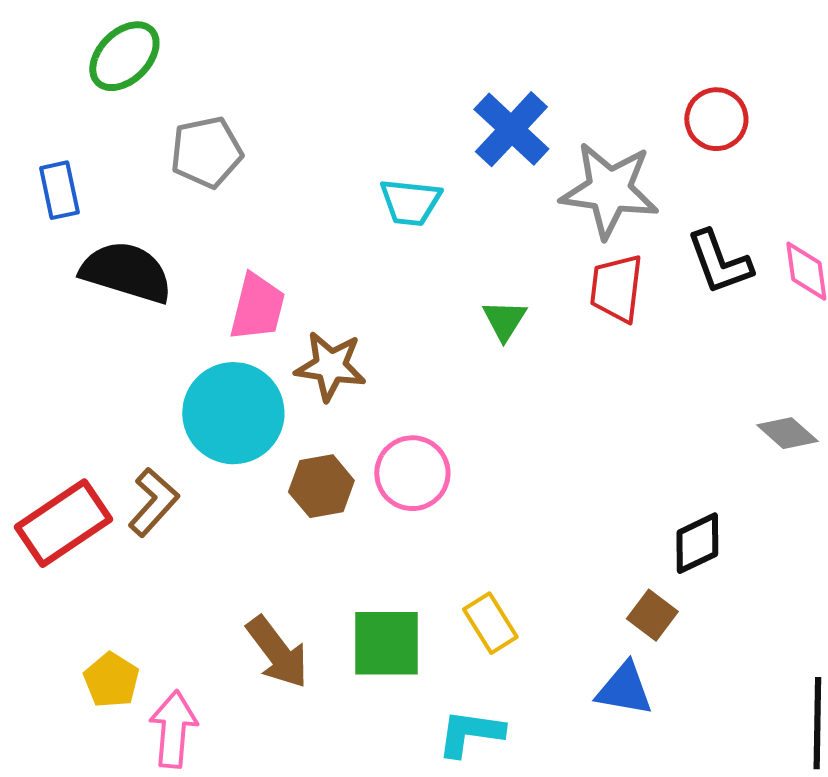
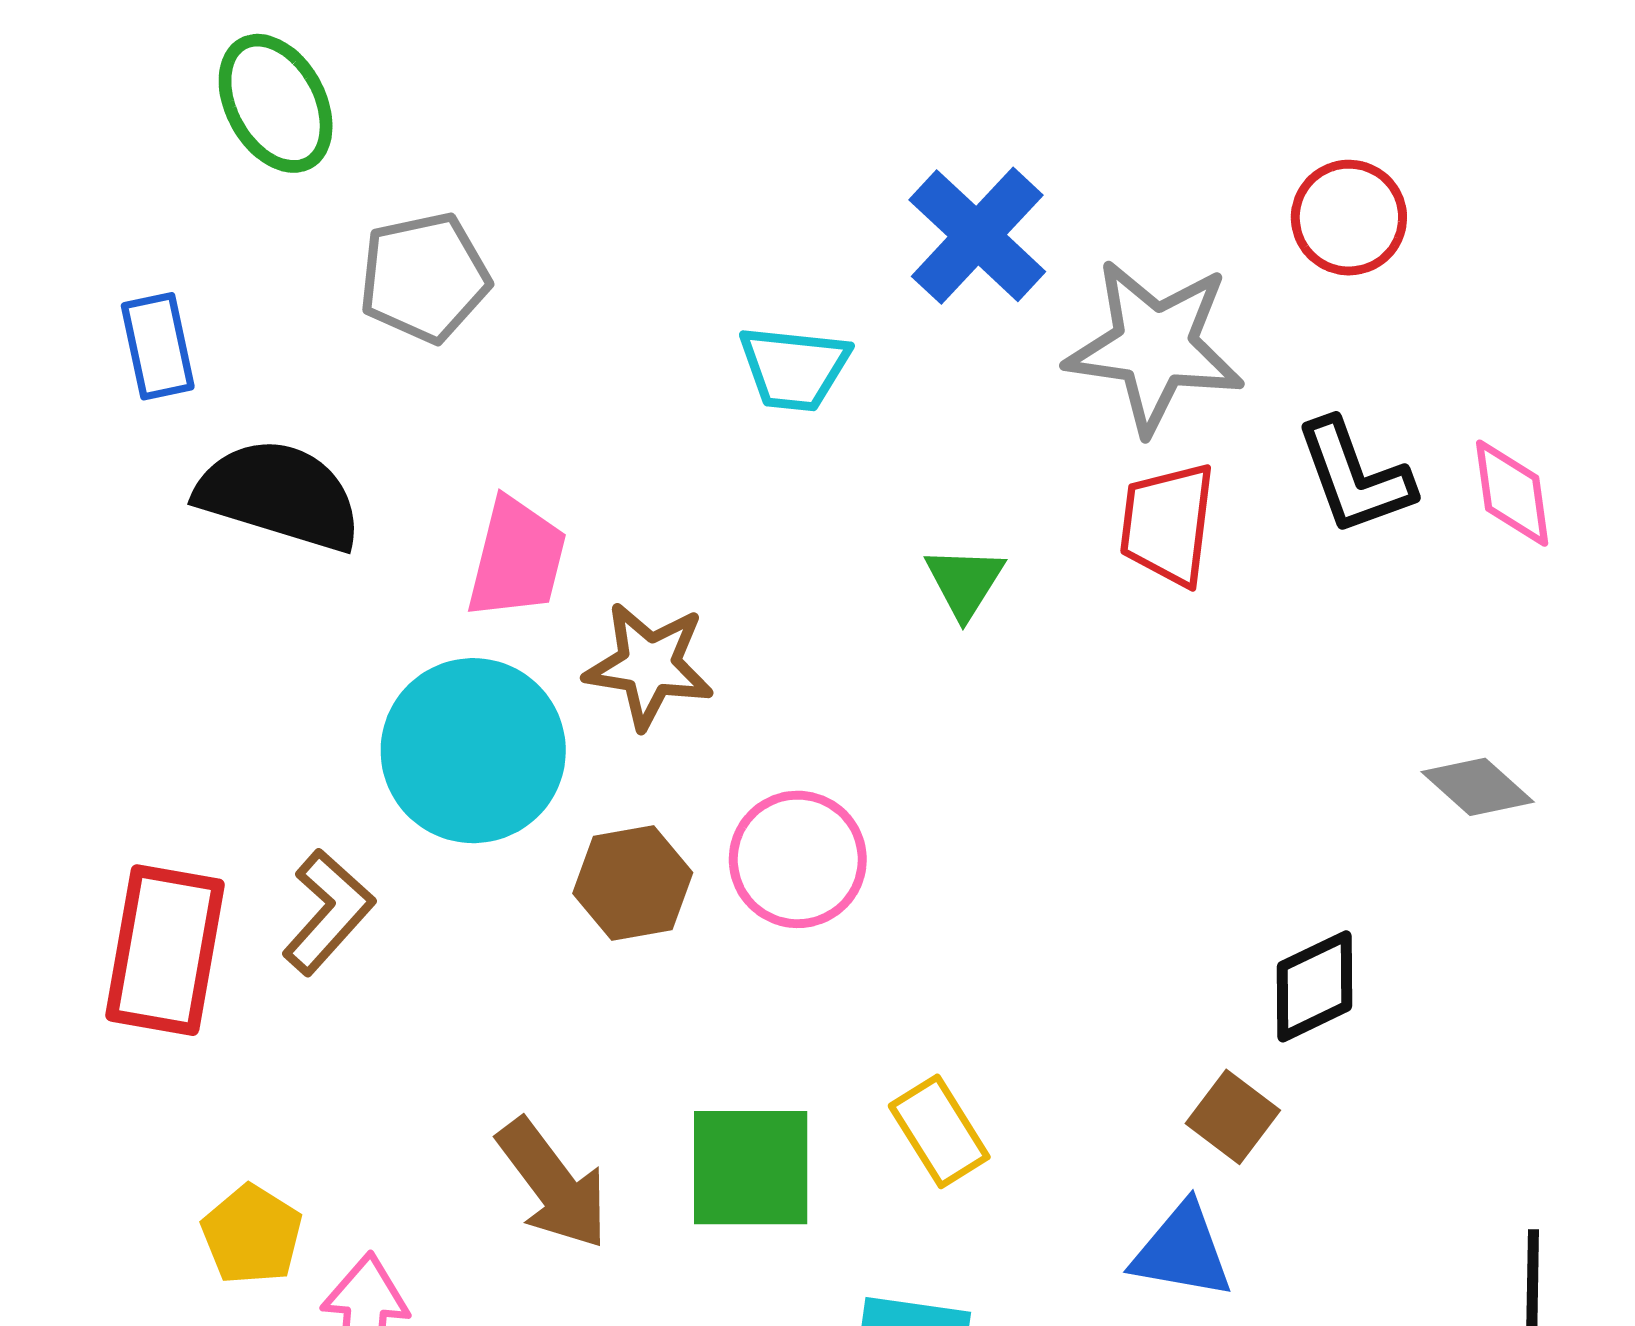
green ellipse: (124, 56) -> (276, 103), turned -74
red rectangle: (63, 523) -> (165, 950), turned -46

